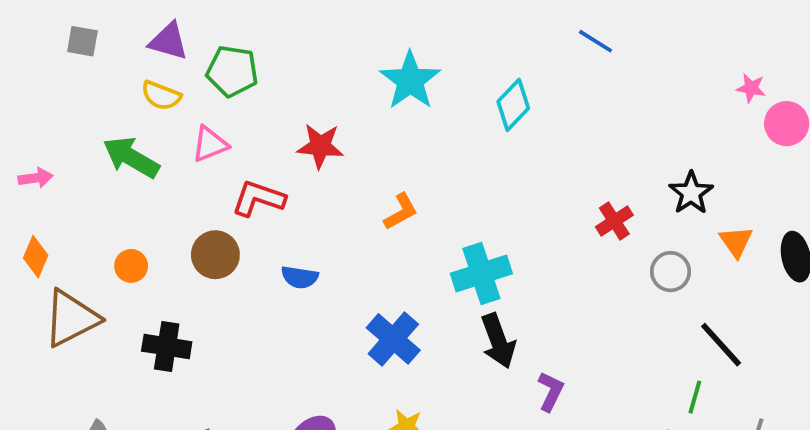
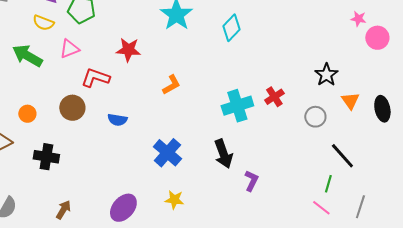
red cross: (614, 221) -> (274, 97), moved
cyan cross: (481, 273) -> (237, 106), moved

